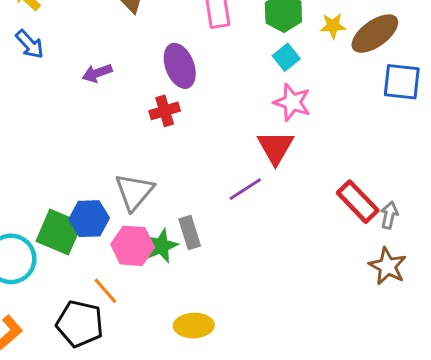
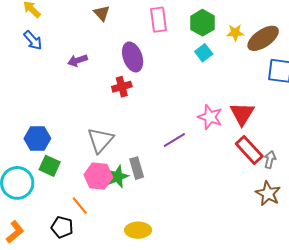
pink star: (292, 102) -> (210, 117), moved
red triangle: (275, 147) -> (242, 114), moved
blue hexagon: (89, 219) -> (37, 138), moved
green square: (59, 232) -> (50, 166), size x0.7
black pentagon: (80, 324) -> (62, 227), size x0.7

